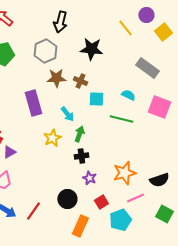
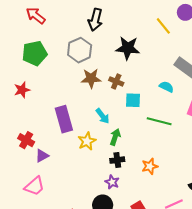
cyan semicircle: (128, 95) -> (166, 87), moved
purple rectangle: (33, 103) -> (64, 119), moved
orange star: (124, 173) -> (150, 166), moved, size x0.7
purple star: (89, 178) -> (112, 182), moved

